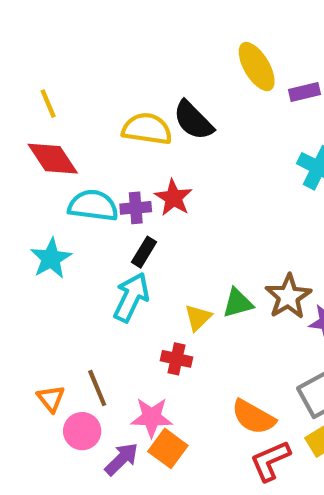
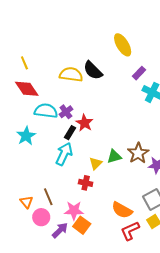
purple rectangle: (304, 92) -> (139, 73), moved, turned -32
red star: (173, 198) -> (85, 123), moved
purple cross: (136, 208) -> (66, 112), turned -32

